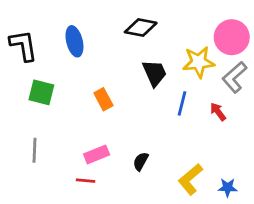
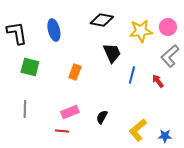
pink circle: (232, 37) -> (168, 27), size x0.7
yellow star: (199, 62) -> (141, 31), moved
orange rectangle: (103, 99) -> (75, 72), turned 49

